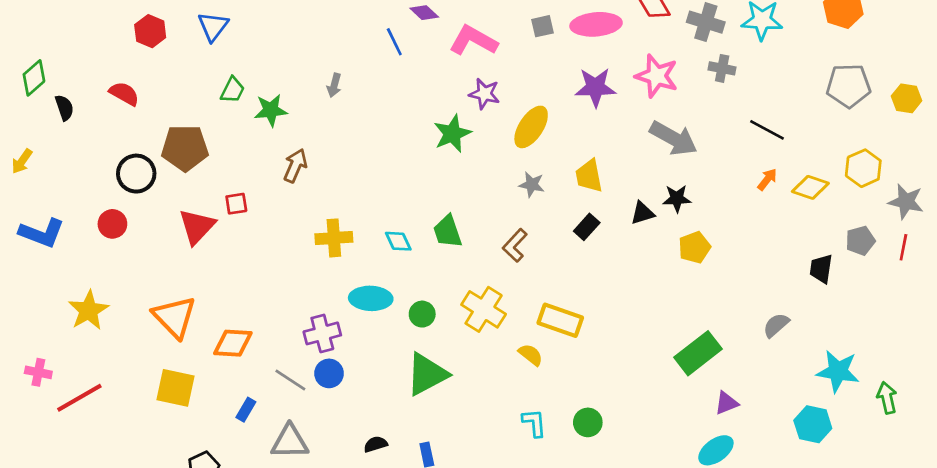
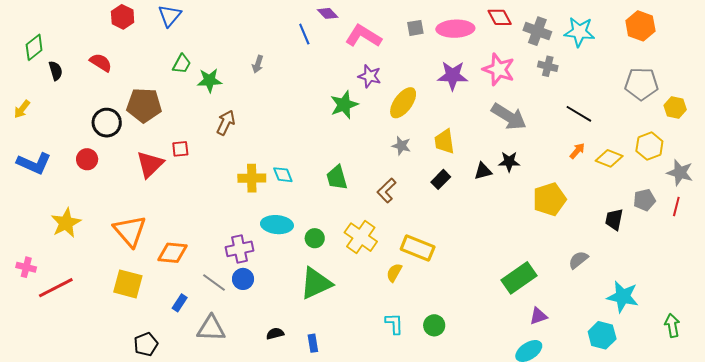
yellow hexagon: (907, 98) -> (675, 107), moved
cyan diamond: (398, 241) -> (283, 175), moved
yellow pentagon: (694, 247) -> (549, 199), moved, size x1.4
yellow semicircle: (531, 355) -> (394, 273), turned -102
green arrow: (887, 398) -> (672, 325), moved

